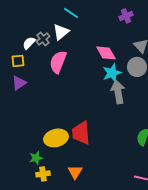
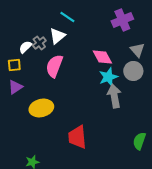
purple cross: (126, 16) -> (122, 20), size x1.5
yellow ellipse: (56, 138) -> (41, 108), moved

